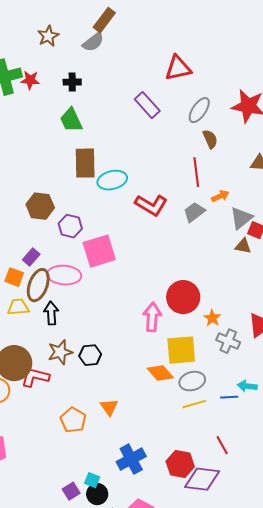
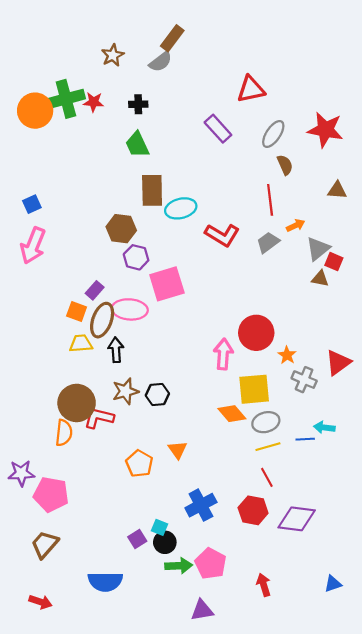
brown hexagon: (40, 206) -> (121, 229), moved
red line: (222, 445) -> (267, 477), moved
purple diamond: (202, 479) -> (297, 519), moved

